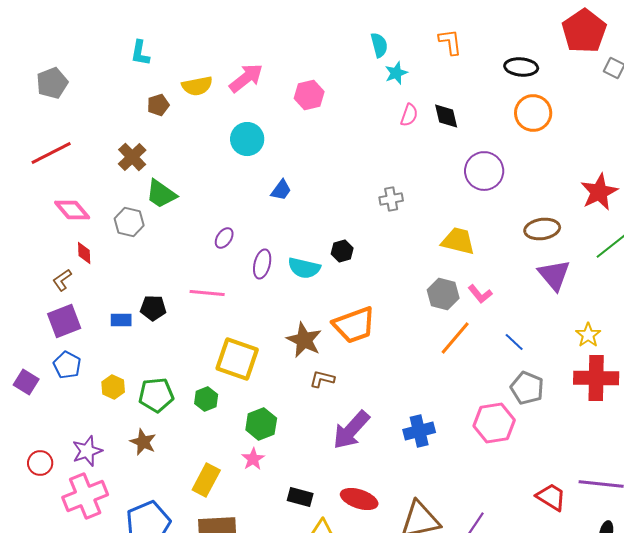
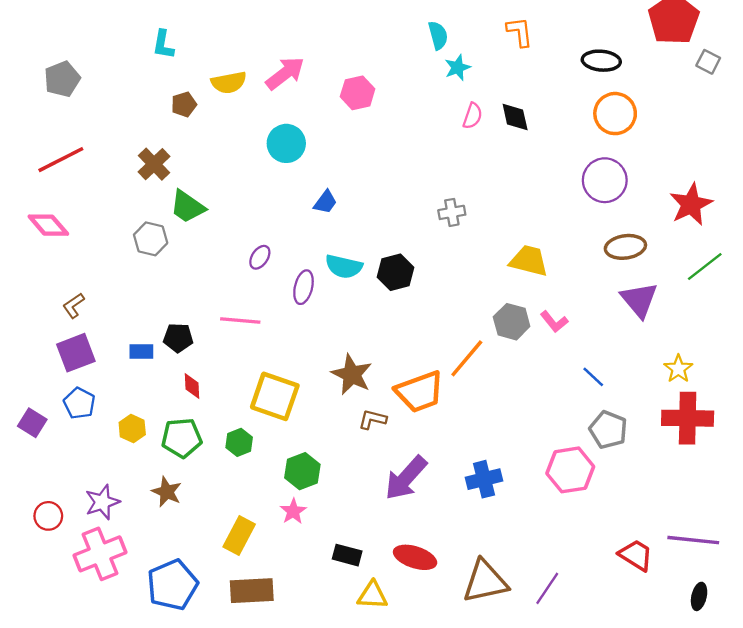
purple circle: (484, 171) -> (605, 180), moved
pink diamond: (72, 210) -> (48, 225), moved
black hexagon: (342, 251) -> (395, 272), size x1.4
red diamond: (84, 253) -> (192, 386), moved
cyan semicircle: (304, 268) -> (344, 266), moved
orange trapezoid: (354, 325) -> (420, 392), moved
orange line: (455, 338) -> (467, 358), moved

